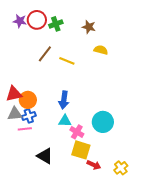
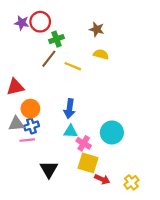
green cross: (56, 24) -> (56, 39), moved
yellow semicircle: (101, 50) -> (101, 54), moved
red triangle: (14, 94) -> (15, 87), moved
black triangle: (45, 156) -> (49, 169), turned 30

